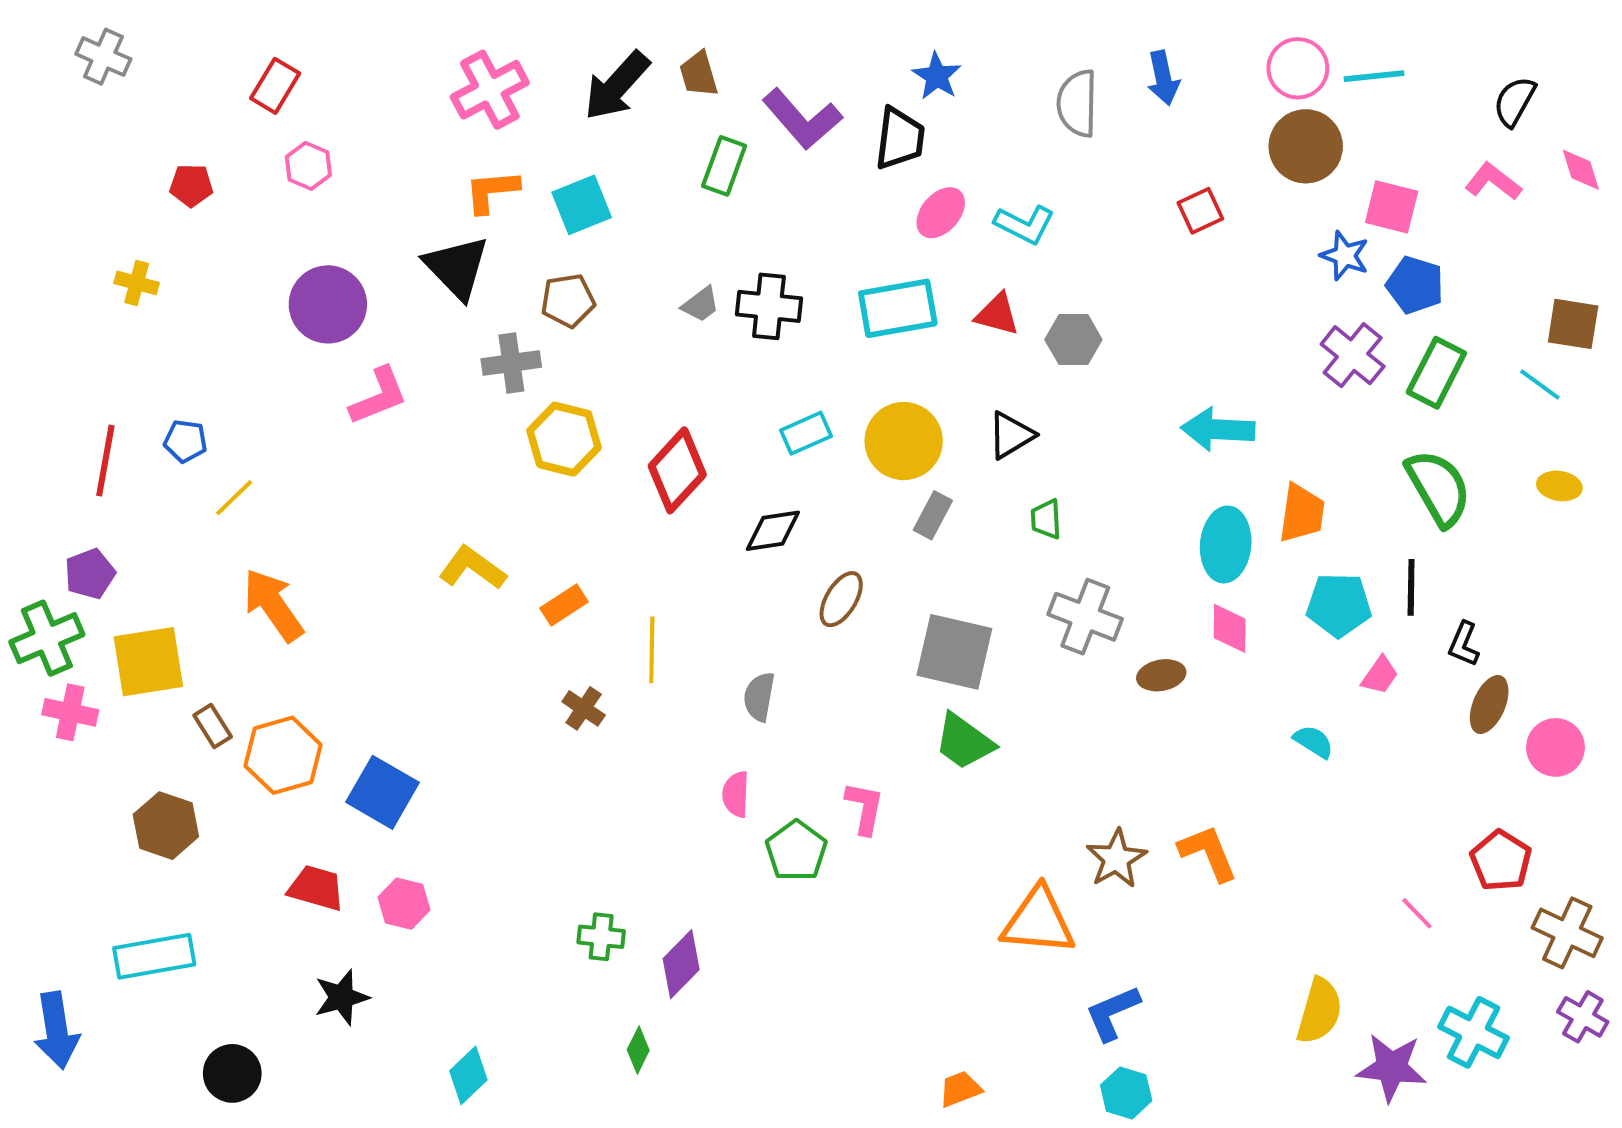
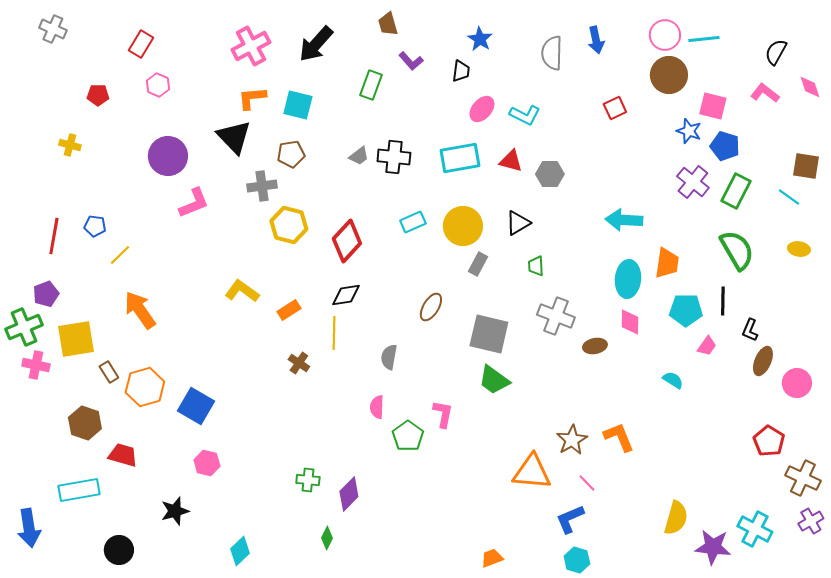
brown trapezoid: (699, 74) -> (388, 24), moved
purple L-shape: (802, 119) -> (411, 61), size x0.6
black trapezoid: (900, 139) -> (461, 71), size x0.7
cyan square: (582, 205) -> (298, 105), turned 36
black diamond: (773, 531) -> (346, 295), moved
red trapezoid: (316, 888) -> (123, 455), moved
pink line: (1417, 913) -> (587, 483), moved
purple cross: (1583, 1017) -> (811, 521), turned 30

